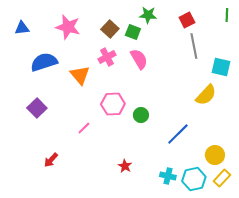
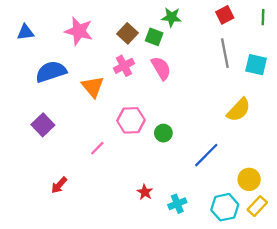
red square: (187, 20) -> (225, 15), moved
cyan square: (221, 67) -> (256, 65), moved
cyan cross: (168, 176) -> (177, 204), moved, turned -35

